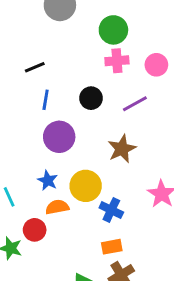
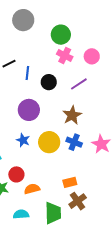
pink cross: (117, 61) -> (65, 55), turned 35
blue line: (46, 100) -> (27, 73), moved
orange semicircle: (57, 207) -> (32, 189), moved
blue cross: (111, 210) -> (74, 142), moved

